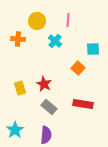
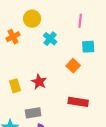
pink line: (68, 20) -> (80, 21), moved
orange cross: (18, 39) -> (13, 37), turned -32
gray rectangle: (49, 107) -> (33, 113), moved, turned -49

